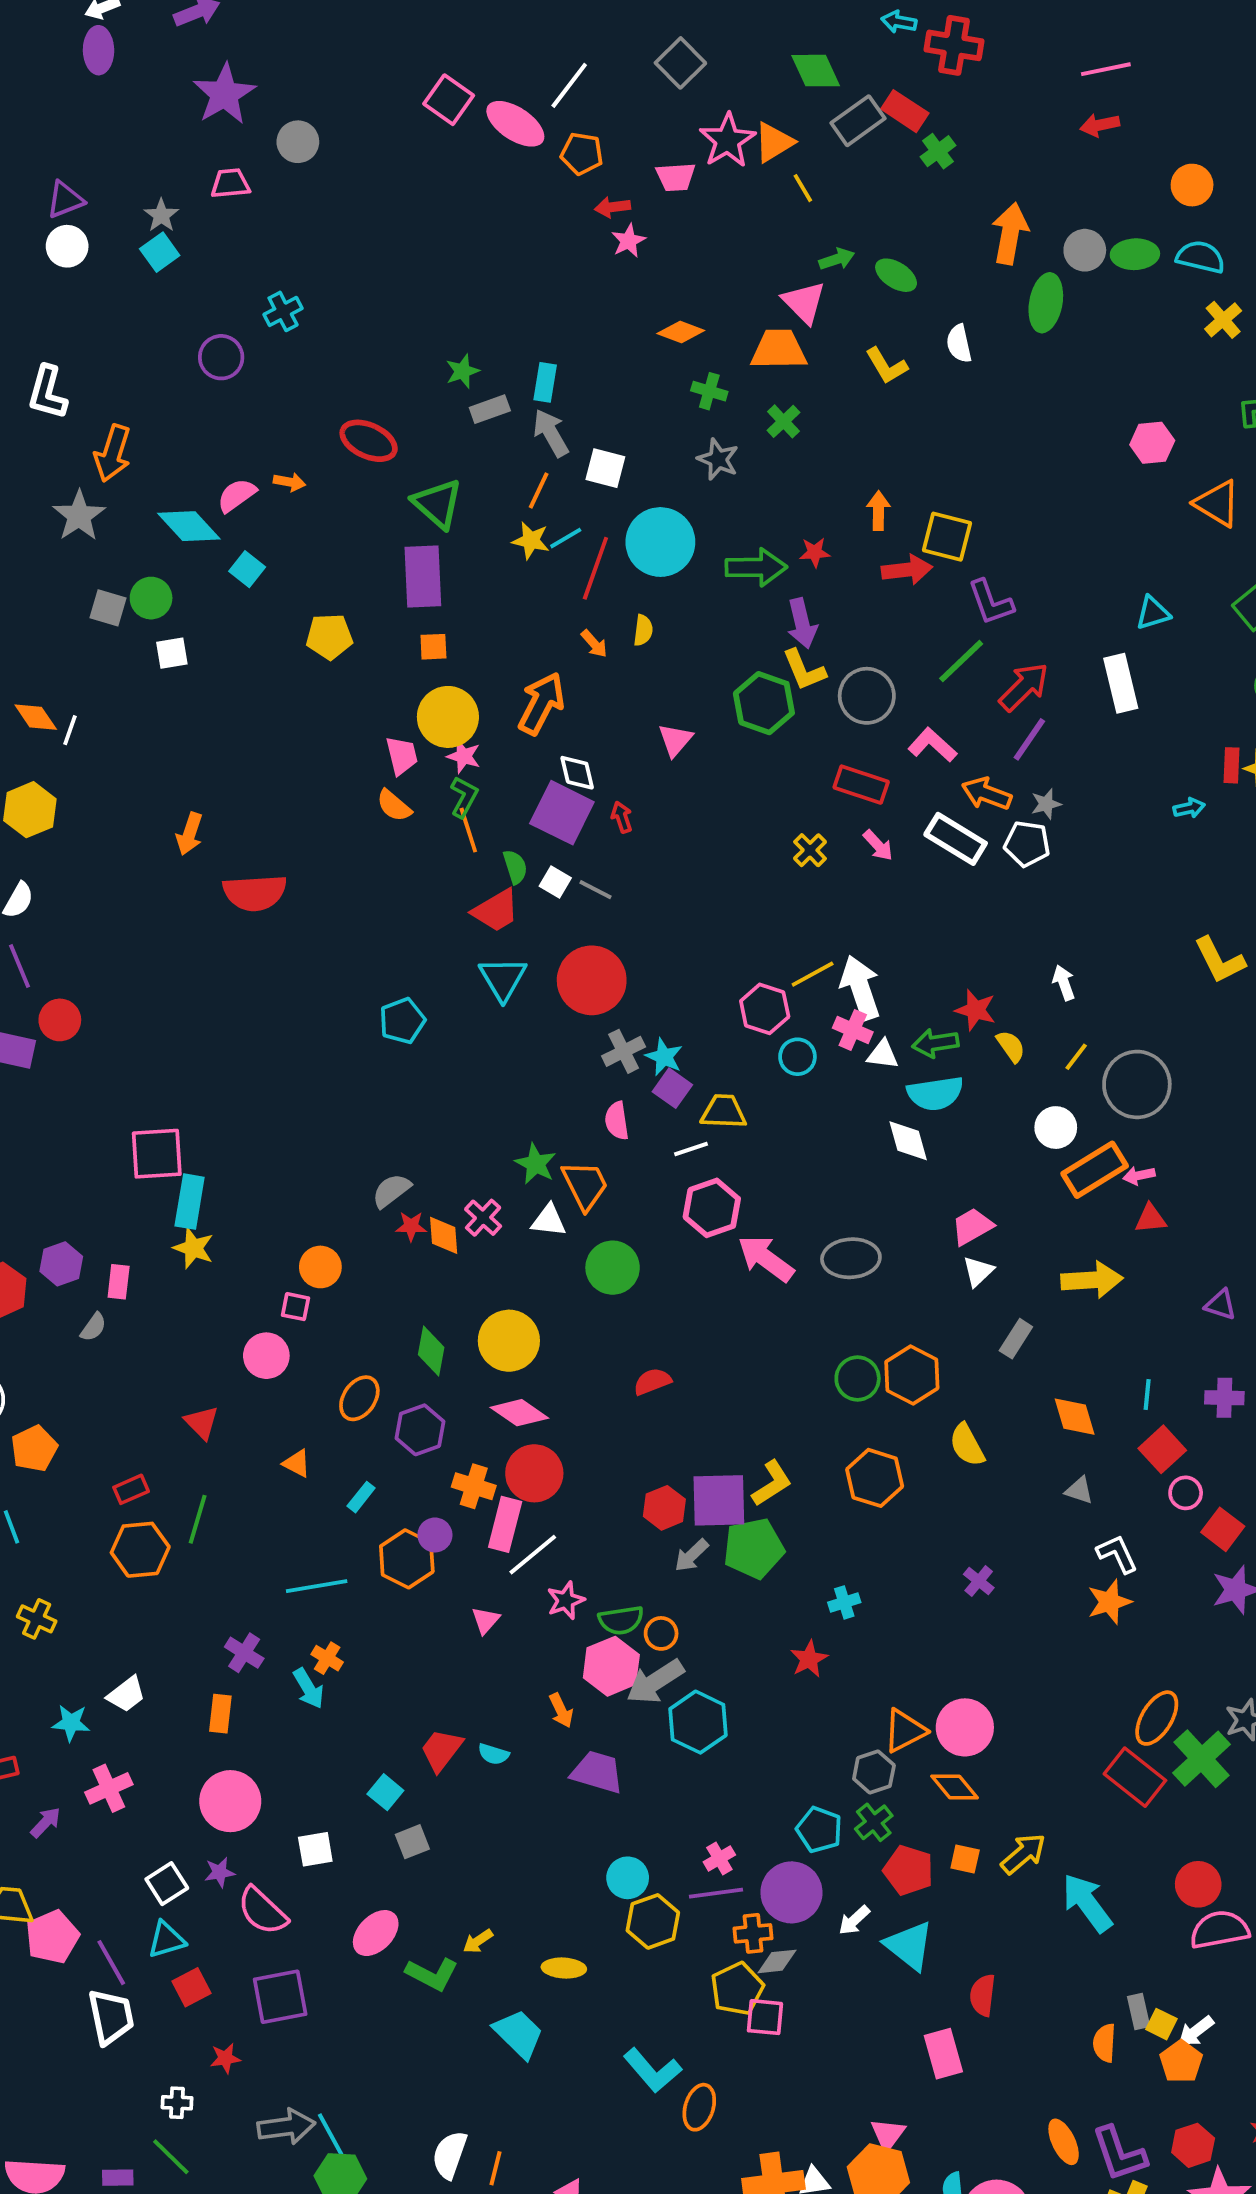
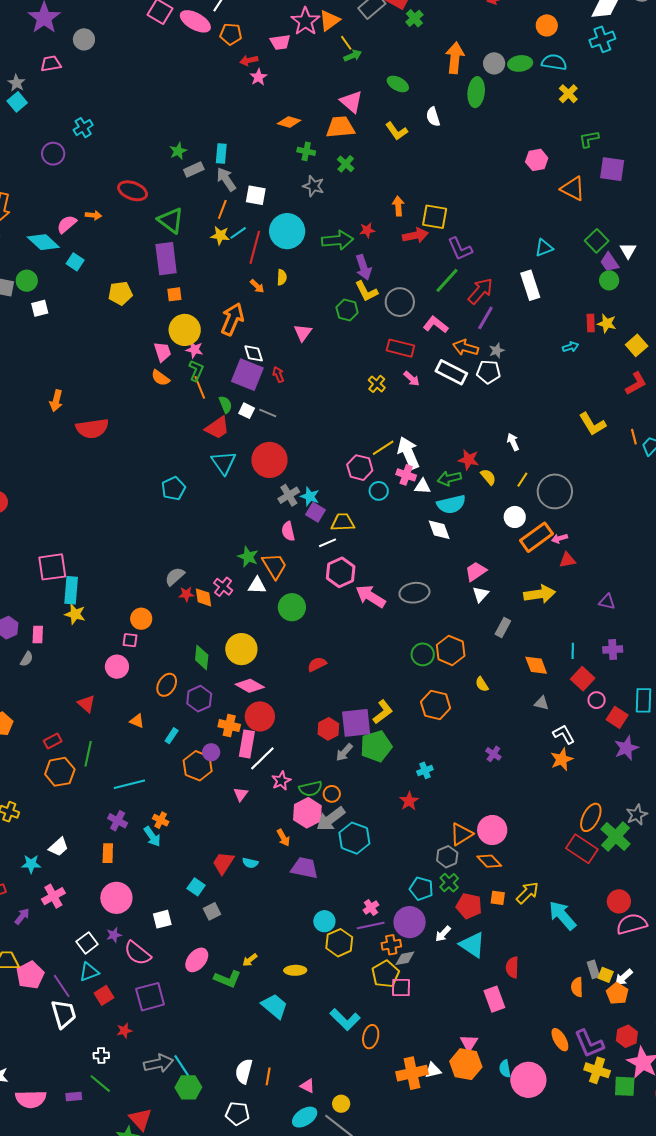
green arrow: (837, 259) -> (353, 56), moved
green hexagon: (764, 703) -> (347, 310), size x0.7
yellow semicircle: (967, 1445) -> (482, 684), size x0.7
cyan line: (317, 1586) -> (129, 784), moved

